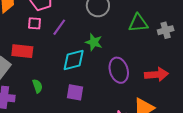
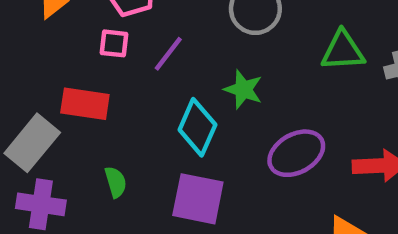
cyan diamond: (74, 60) -> (197, 127), turned -55
purple ellipse: (119, 70) -> (296, 153), turned 75
purple square: (75, 92) -> (198, 199), size x1.4

